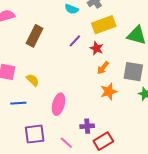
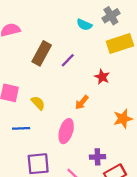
purple line: (75, 41) -> (68, 60), moved
red star: (97, 48) -> (102, 77), moved
orange arrow: (103, 68) -> (82, 102), moved

